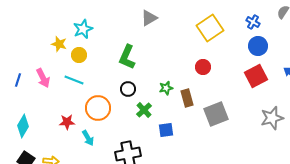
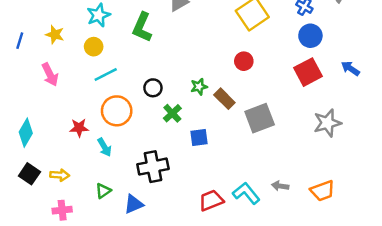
yellow star: (59, 44) -> (55, 35), moved
green L-shape: (127, 57) -> (142, 27), moved
blue line: (18, 80) -> (20, 41), moved
cyan line: (74, 80) -> (106, 75), moved, turned -48
brown rectangle: (187, 98) -> (224, 99), turned -30

